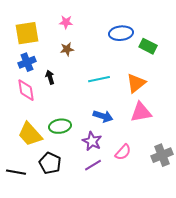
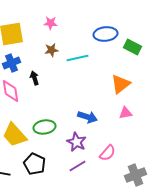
cyan line: (99, 79) -> (78, 58), moved
pink triangle: (141, 112) -> (126, 113), size x0.6
gray cross: (162, 155) -> (136, 175), moved

